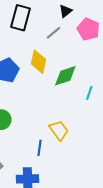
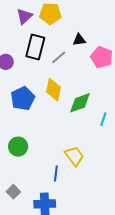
black triangle: (66, 11) -> (79, 40), turned 32
gray line: (54, 33) -> (59, 57), moved

